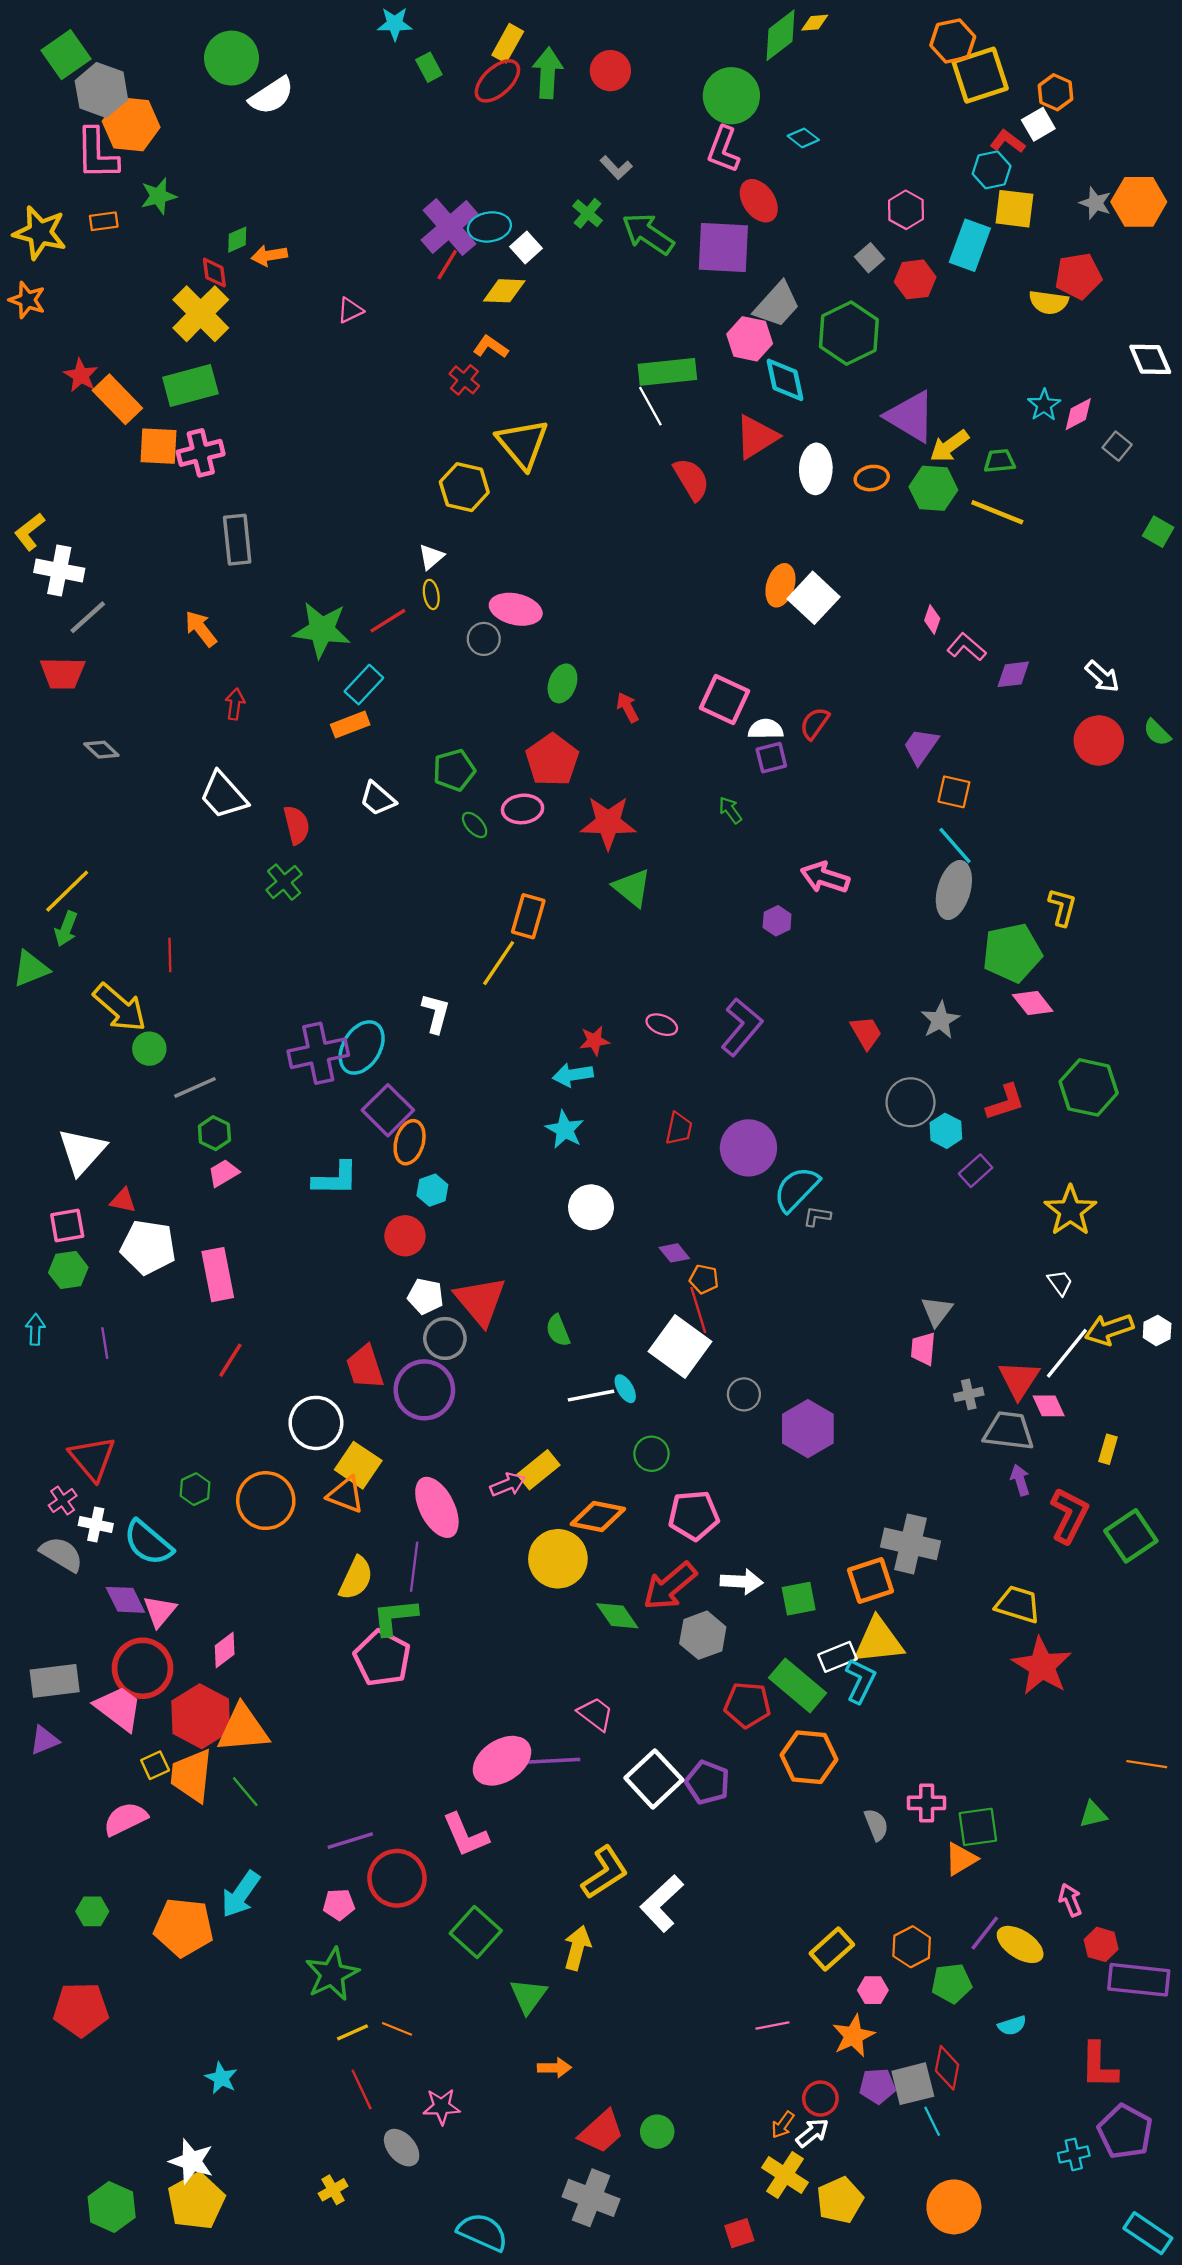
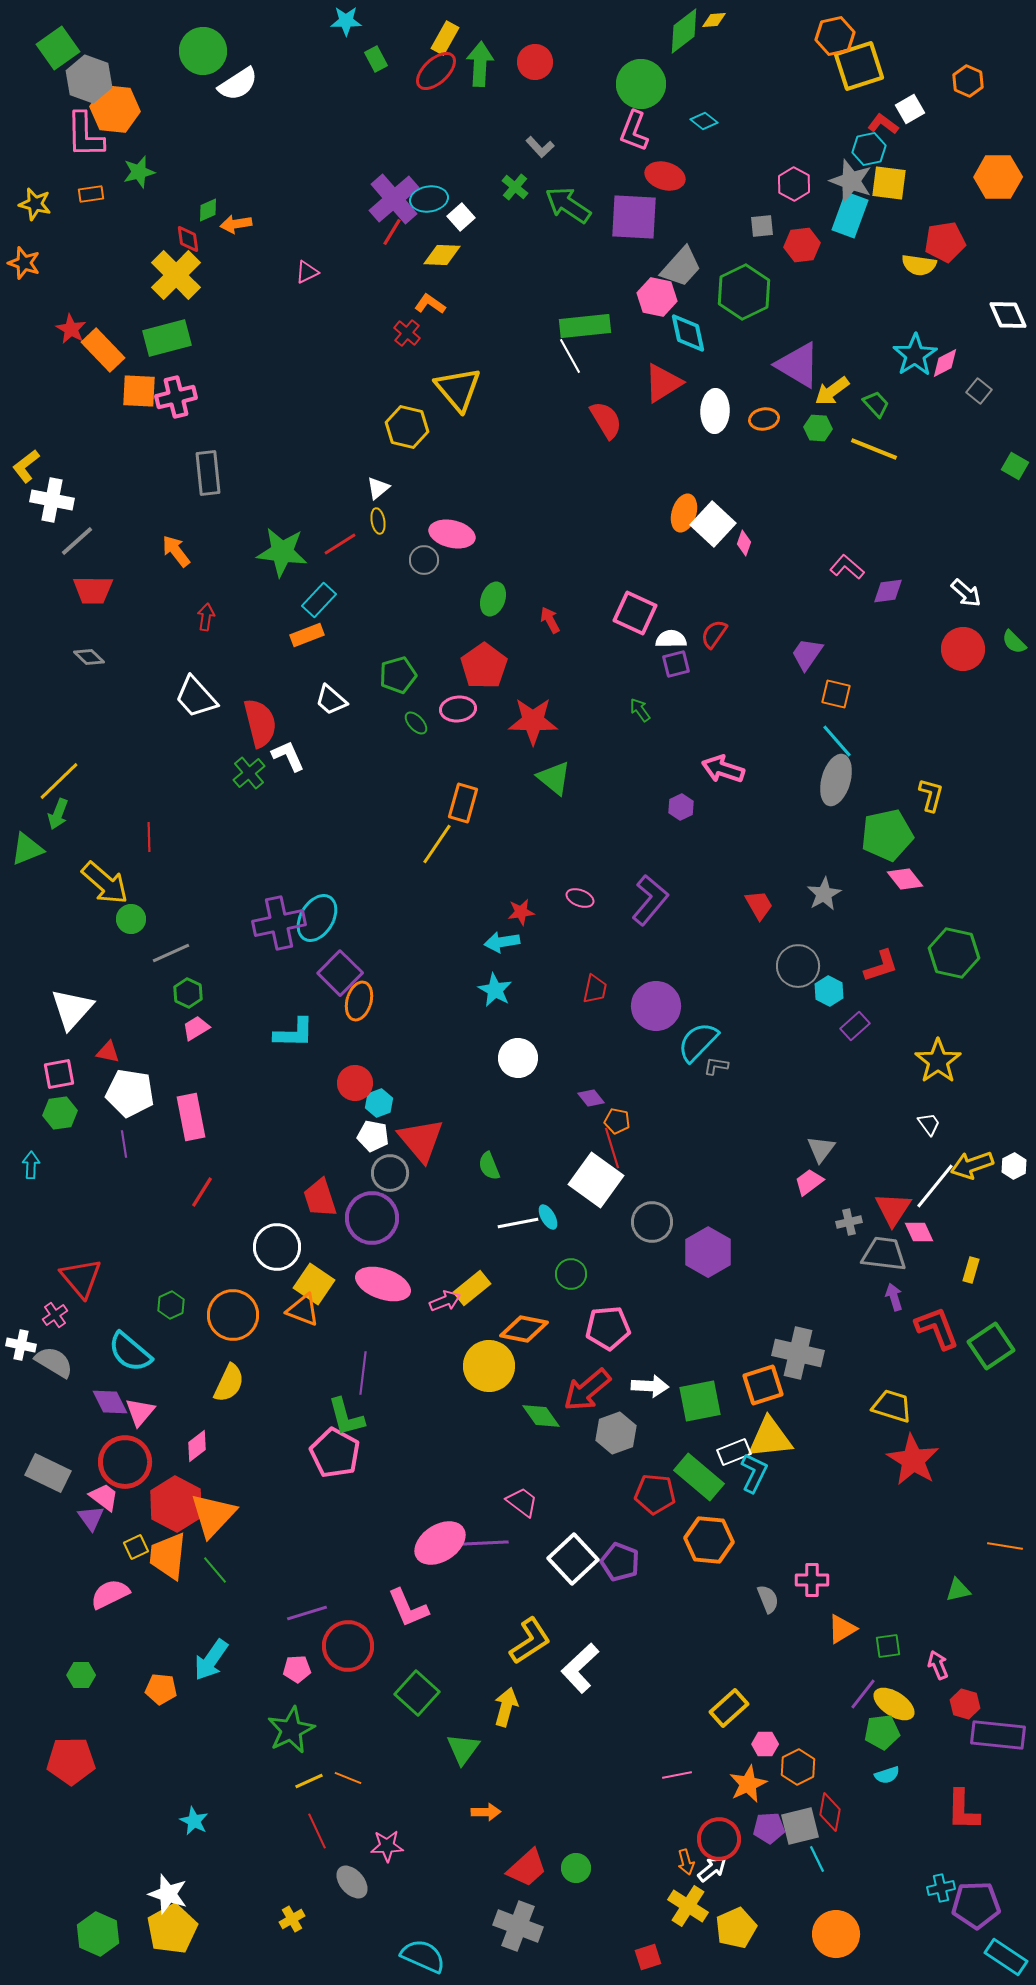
orange hexagon: (1055, 92) -> (968, 81), moved
red ellipse: (759, 201) -> (665, 176), turned -39
gray star: (1095, 203) -> (851, 181), moved, size x1.5
yellow star: (40, 233) -> (35, 204), size x0.7
gray square: (869, 258) -> (762, 226), turned 35
cyan star: (1044, 405) -> (915, 355), size x1.5
green trapezoid: (1000, 461) -> (876, 404), turned 52
green hexagon: (933, 488) -> (818, 428), size x0.7
pink diamond: (932, 620) -> (744, 543), moved
red trapezoid: (63, 673) -> (93, 590), moved
red semicircle: (297, 825) -> (260, 723), size x1.4
white L-shape: (436, 1013) -> (288, 756), moved, turned -39
cyan hexagon: (432, 1190) -> (379, 1103), moved
purple line: (105, 1343) -> (124, 1144), moved
pink trapezoid: (923, 1349) -> (809, 1182), turned 48
gray circle: (744, 1394) -> (652, 1222), size x1.4
pink ellipse: (437, 1507) -> (383, 1284), moved, turned -44
red L-shape: (1069, 1515) -> (937, 1328), turned -48
white cross: (96, 1525) -> (21, 1345), moved
yellow semicircle: (356, 1578) -> (229, 1383), moved
green square: (799, 1599) -> (700, 1401), size x1.4
green L-shape: (395, 1617) -> (346, 1417), turned -99
gray rectangle: (55, 1681) -> (48, 1473), turned 33
pink trapezoid: (119, 1708) -> (104, 1497), size x0.7
orange triangle: (243, 1729) -> (213, 1515), turned -42
purple triangle: (44, 1740) -> (91, 1518), moved, turned -44
green square: (978, 1827) -> (888, 1646), moved, size x0.7
orange pentagon: (184, 1927) -> (161, 1689), size x0.6
orange hexagon: (912, 1947) -> (798, 1767), moved
green pentagon: (952, 1983) -> (882, 1732), moved
red circle: (820, 2099) -> (719, 1839), size x1.4
orange arrow: (783, 2125) -> (686, 1862), turned -50
purple pentagon: (1125, 2132) -> (976, 1905), moved, turned -30

